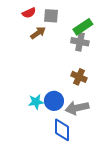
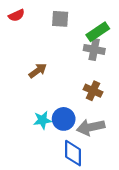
red semicircle: (29, 13) -> (16, 15), moved
brown arrow: (38, 33) -> (38, 71), moved

